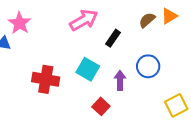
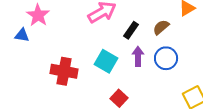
brown semicircle: (147, 20) -> (161, 27), moved
purple arrow: (120, 80) -> (138, 56), moved

